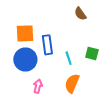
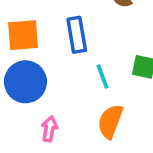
blue rectangle: (47, 45) -> (77, 35), moved

